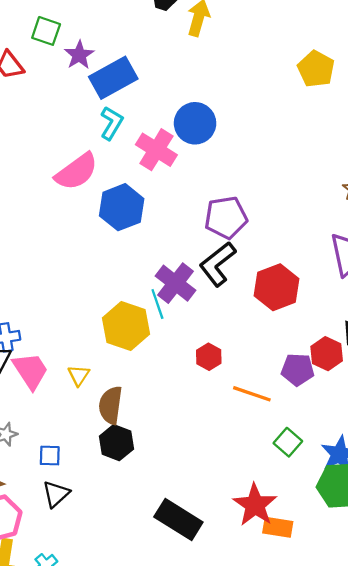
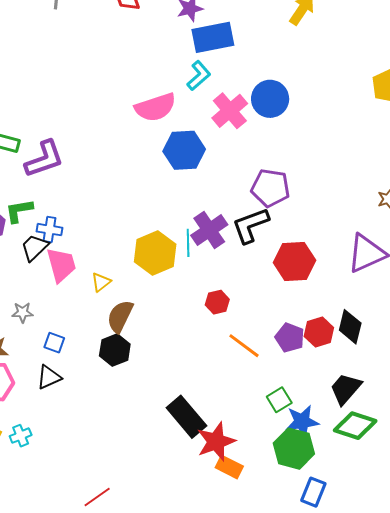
green square: (288, 442) -> (279, 400), moved
black rectangle: (178, 519) -> (186, 417), moved

